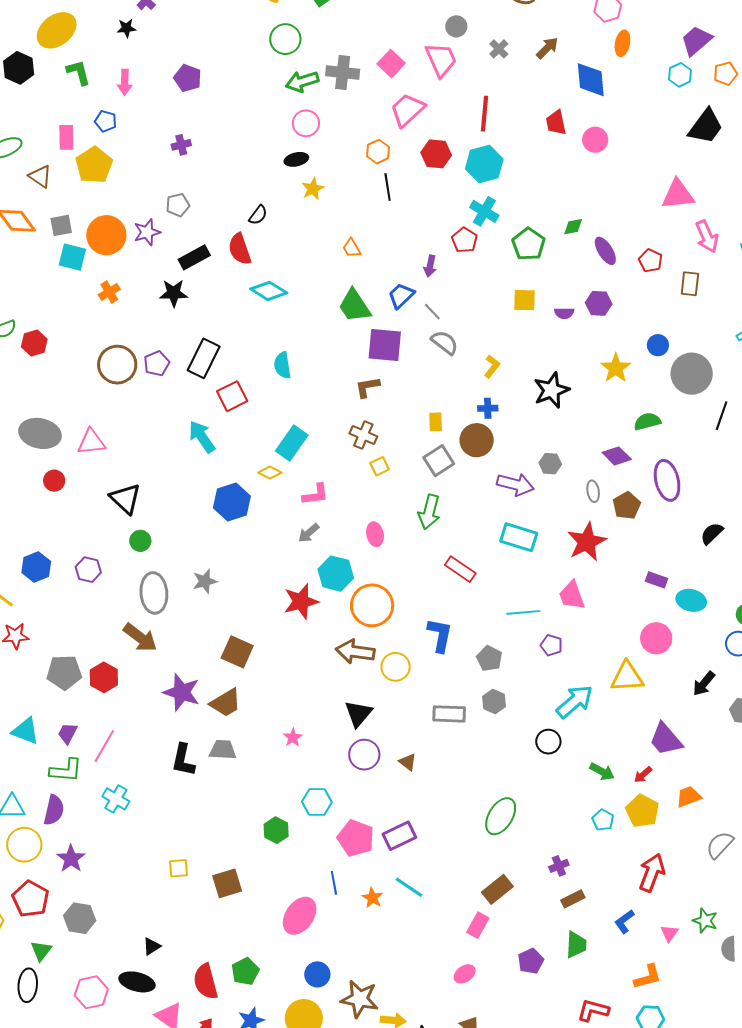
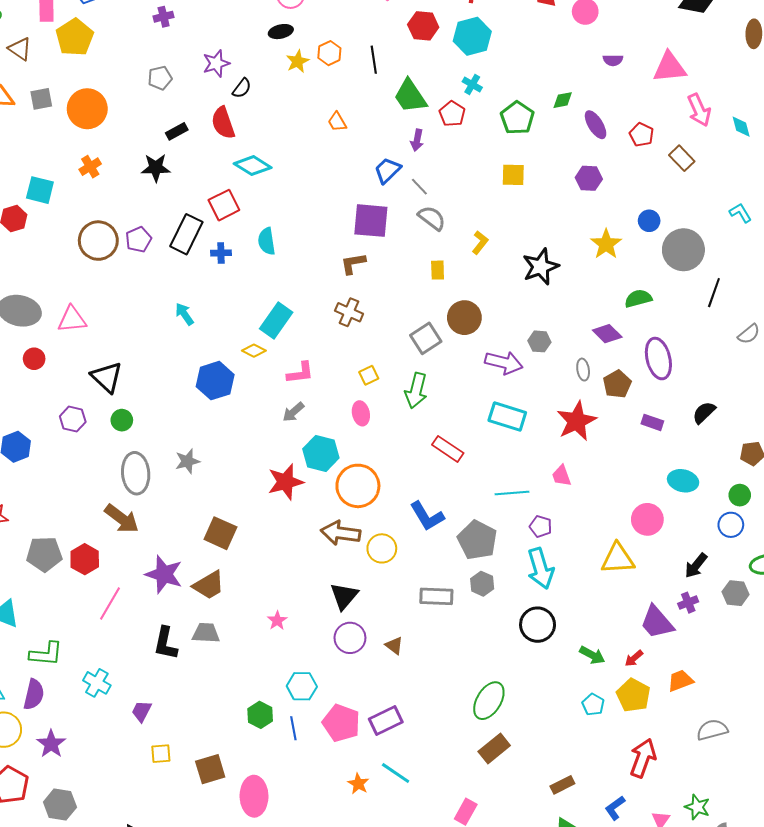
orange hexagon: (378, 152) -> (329, 53), moved
cyan cross: (484, 211) -> (472, 84), size x0.7
purple star: (147, 232) -> (216, 63), moved
cyan square: (72, 257) -> (40, 190), moved
black rectangle: (194, 257) -> (177, 131), size x0.7
brown rectangle: (690, 284) -> (682, 158), turned -50
green trapezoid: (354, 306) -> (410, 96), moved
purple semicircle: (564, 313) -> (613, 60), moved
red square: (232, 396) -> (224, 205), moved
blue cross: (488, 408) -> (221, 253), moved
yellow rectangle: (436, 422) -> (438, 270), moved
cyan arrow: (202, 437) -> (185, 314), size x0.7
yellow square: (380, 466) -> (369, 375), moved
purple hexagon: (88, 570) -> (73, 419), moved
purple rectangle: (656, 580) -> (652, 422), moved
pink trapezoid: (572, 595) -> (561, 476), size x0.7
blue L-shape: (440, 635) -> (427, 516), turned 138
gray pentagon: (489, 659) -> (477, 540), size x1.5
cyan arrow: (575, 702) -> (540, 569), moved, turned 114
purple trapezoid: (68, 733) -> (142, 711), moved
black circle: (548, 742) -> (538, 625), size x1.4
pink line: (104, 746) -> (110, 603), moved
gray semicircle: (720, 845) -> (712, 730), turned 32
purple cross: (559, 866) -> (688, 603), moved
blue line: (334, 883) -> (293, 728), moved
brown rectangle: (497, 889) -> (494, 748), moved
pink ellipse: (300, 916) -> (254, 796), moved, turned -36

